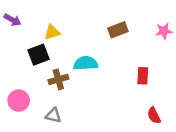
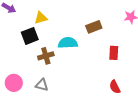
brown rectangle: (118, 30) -> (94, 27), moved
pink circle: (19, 101) -> (14, 83), moved
red semicircle: (154, 115) -> (115, 87), moved

